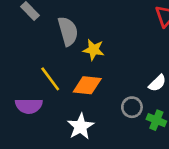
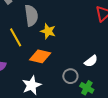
yellow line: (50, 79) -> (16, 37), moved

